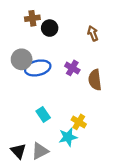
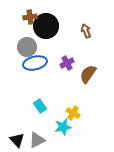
black circle: (50, 28) -> (46, 26), size x1.6
gray circle: (22, 59) -> (27, 47), moved
purple cross: (72, 68) -> (67, 63), turned 32
brown semicircle: (95, 80) -> (88, 74), turned 42

